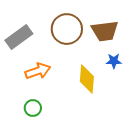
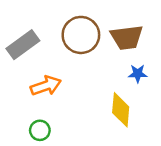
yellow diamond: (87, 79) -> (121, 110), moved

